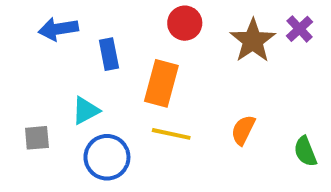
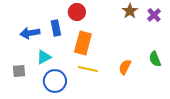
red circle: (185, 23) -> (77, 12), moved
blue arrow: (58, 29) -> (30, 33), moved
brown star: (253, 41) -> (130, 11), moved, size x0.7
green semicircle: (305, 151) -> (155, 59), moved

